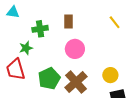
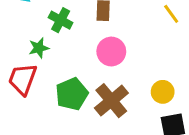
green cross: (40, 29) -> (61, 20), turned 35
red trapezoid: (16, 69) -> (23, 79), turned 35

